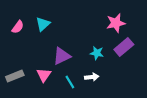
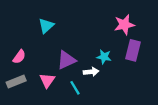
pink semicircle: (18, 27) -> (19, 57), moved
purple rectangle: (124, 47) -> (133, 50), turned -36
white arrow: (92, 77) -> (91, 72), moved

